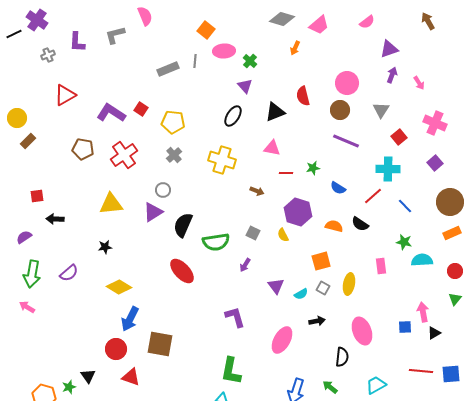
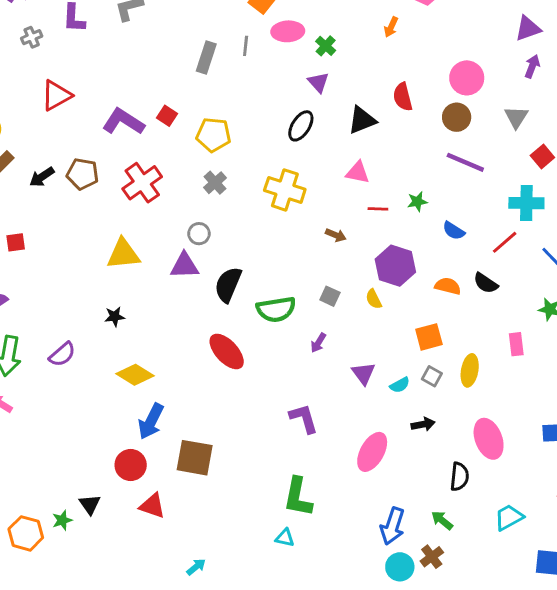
gray rectangle: (168, 69) -> (206, 58), turned -50
purple triangle: (153, 212) -> (184, 266), turned 30
black arrow: (55, 219) -> (42, 177), moved, turned -36

